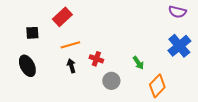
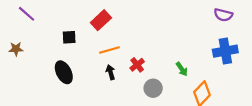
blue cross: (179, 46) -> (225, 51), turned 30
red cross: (96, 59) -> (137, 65), turned 32

